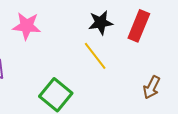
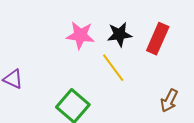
pink star: (27, 26) -> (80, 35), moved

